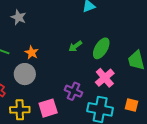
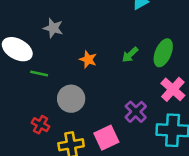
orange star: (32, 53) -> (88, 59), moved
purple cross: (74, 91) -> (136, 112), turned 30

